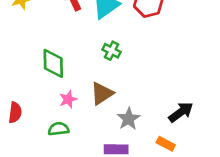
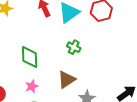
pink star: (68, 99) -> (32, 86), moved

